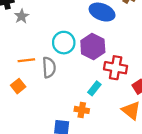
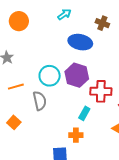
orange line: (26, 60) -> (16, 87), moved

